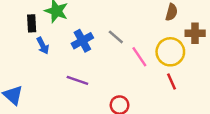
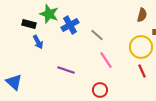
black rectangle: (32, 23) -> (29, 24), turned -72
blue cross: (82, 41) -> (70, 25), moved
pink line: (139, 57) -> (106, 60), moved

